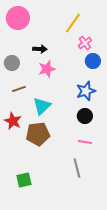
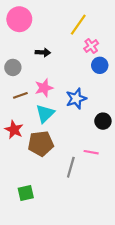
pink star: (47, 69) -> (44, 88), moved
blue star: (86, 91) -> (76, 99), moved
black circle: (85, 116) -> (103, 121), moved
gray line: (77, 168) -> (71, 167), moved, turned 30

